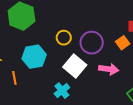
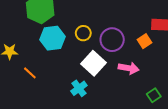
cyan hexagon: (34, 57) -> (53, 38), moved
orange line: (14, 78) -> (30, 73), turned -40

